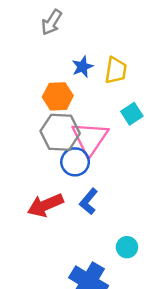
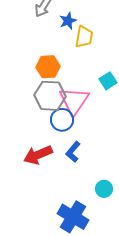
blue star: (82, 67) -> (68, 21), moved
yellow trapezoid: (116, 70) -> (84, 37), moved

